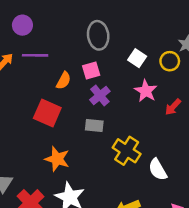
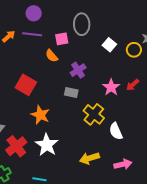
purple circle: (22, 25) -> (34, 13), moved
pink square: (91, 71) -> (62, 39), moved
orange semicircle: (64, 81) -> (52, 56), turned 104
pink star: (146, 91) -> (111, 87), moved
red square: (47, 113) -> (26, 85), moved

